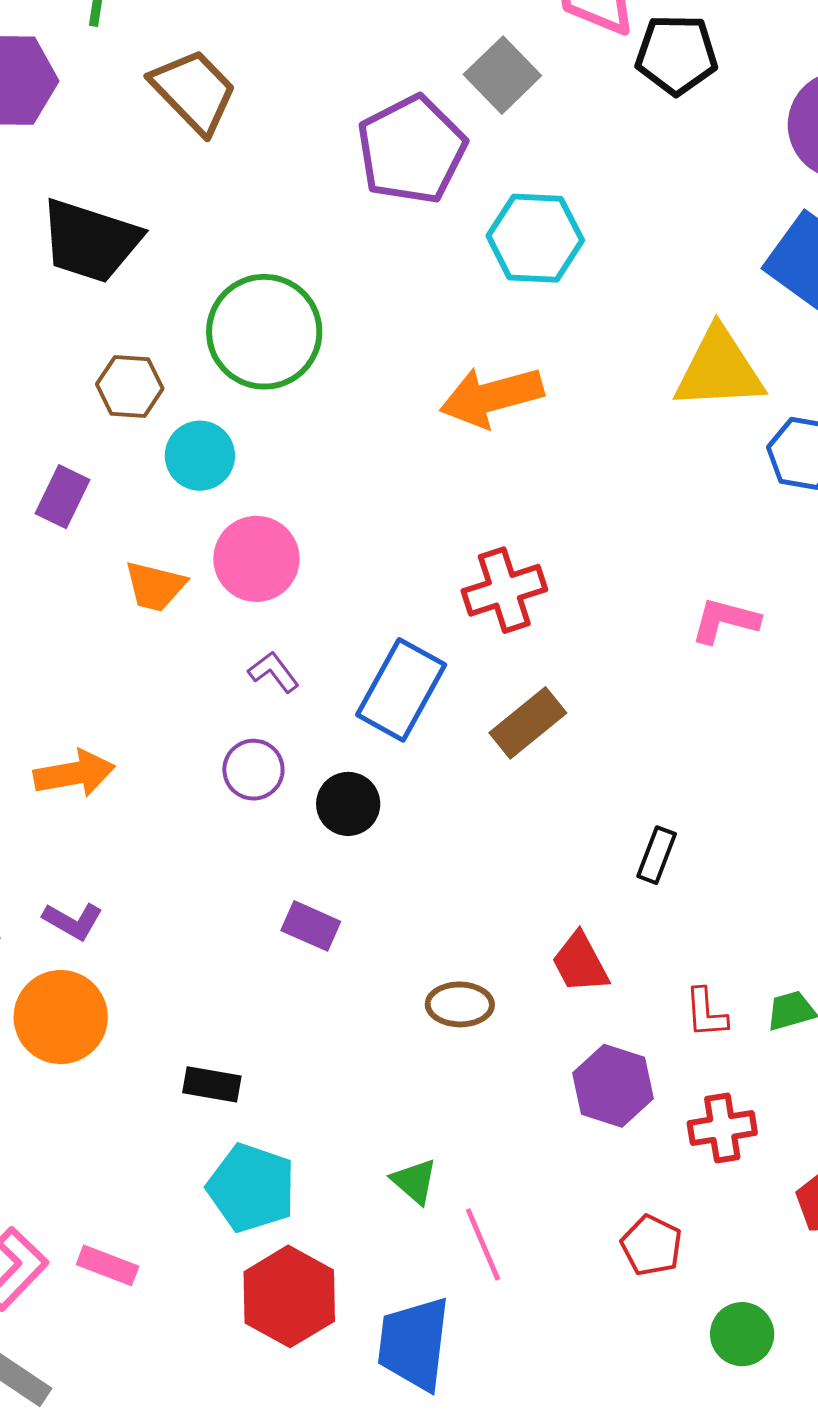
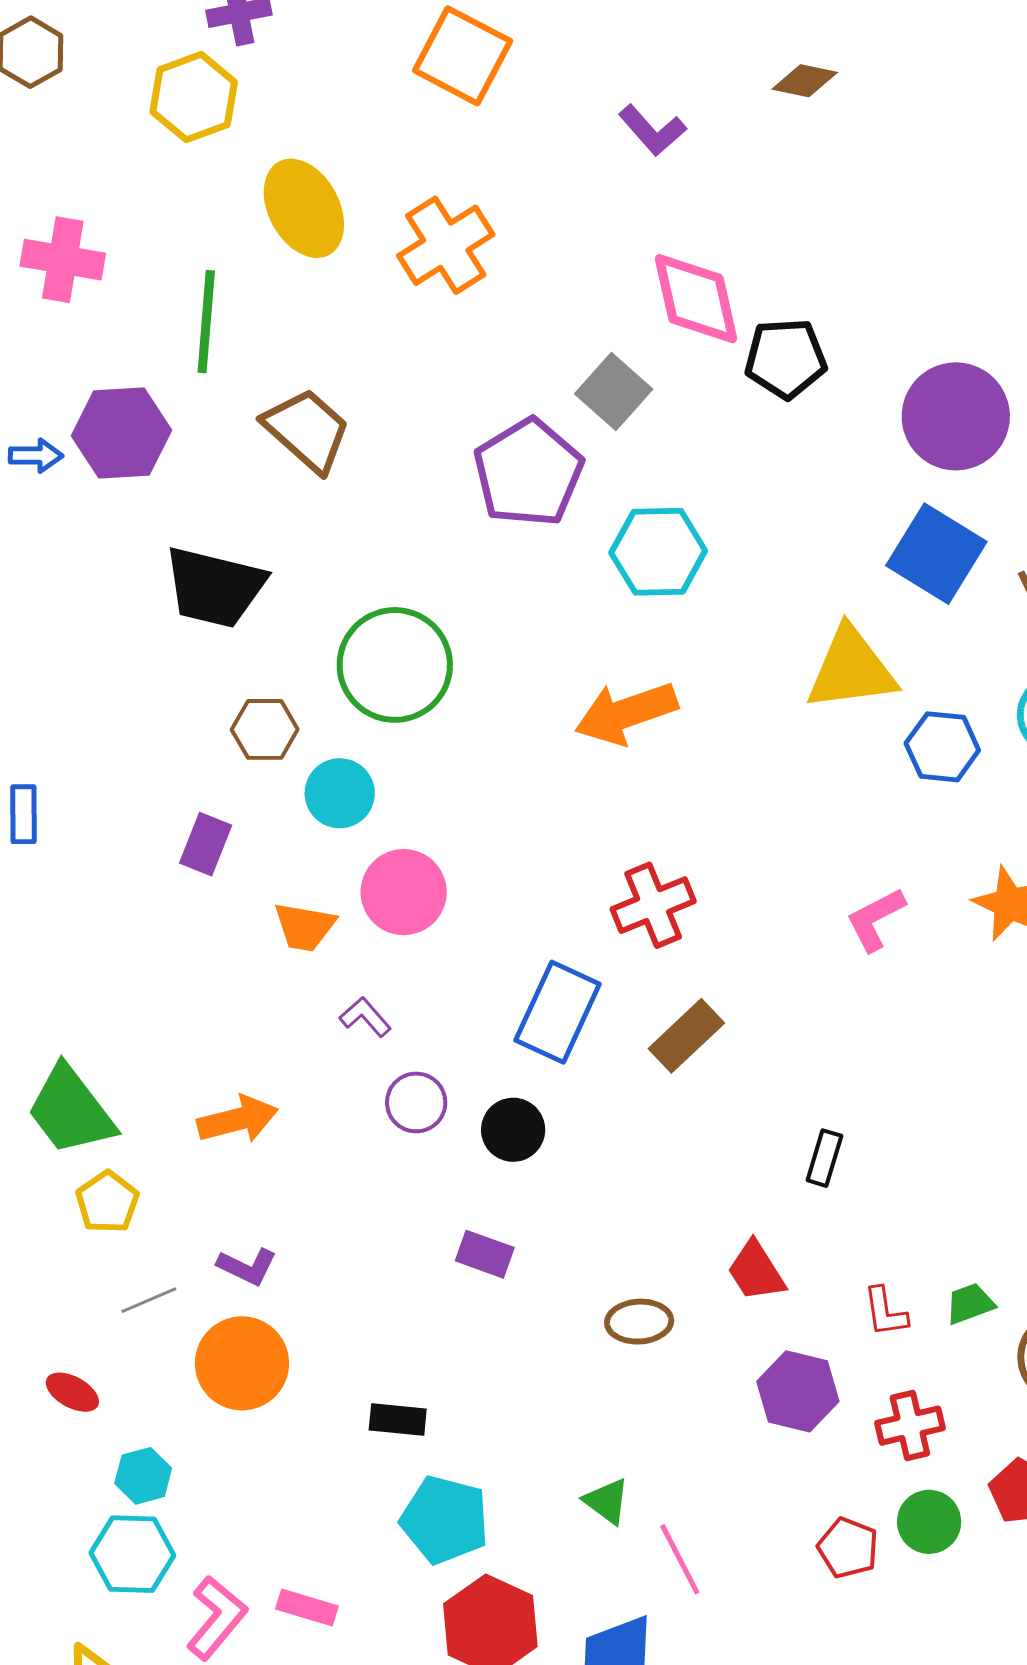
pink L-shape: (725, 621) -> (876, 919), turned -38
purple L-shape: (274, 672) -> (365, 1017), moved
green circle: (742, 1334) -> (929, 1522), moved

